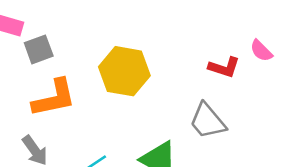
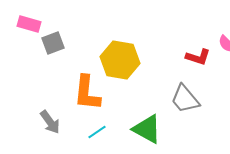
orange L-shape: (54, 98) -> (87, 93), moved, turned 108

